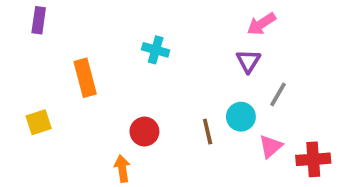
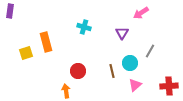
purple rectangle: (39, 20) -> (10, 11), moved
purple triangle: (248, 61) -> (122, 33), moved
yellow square: (39, 122) -> (26, 53), moved
pink triangle: (271, 146) -> (135, 85), moved

